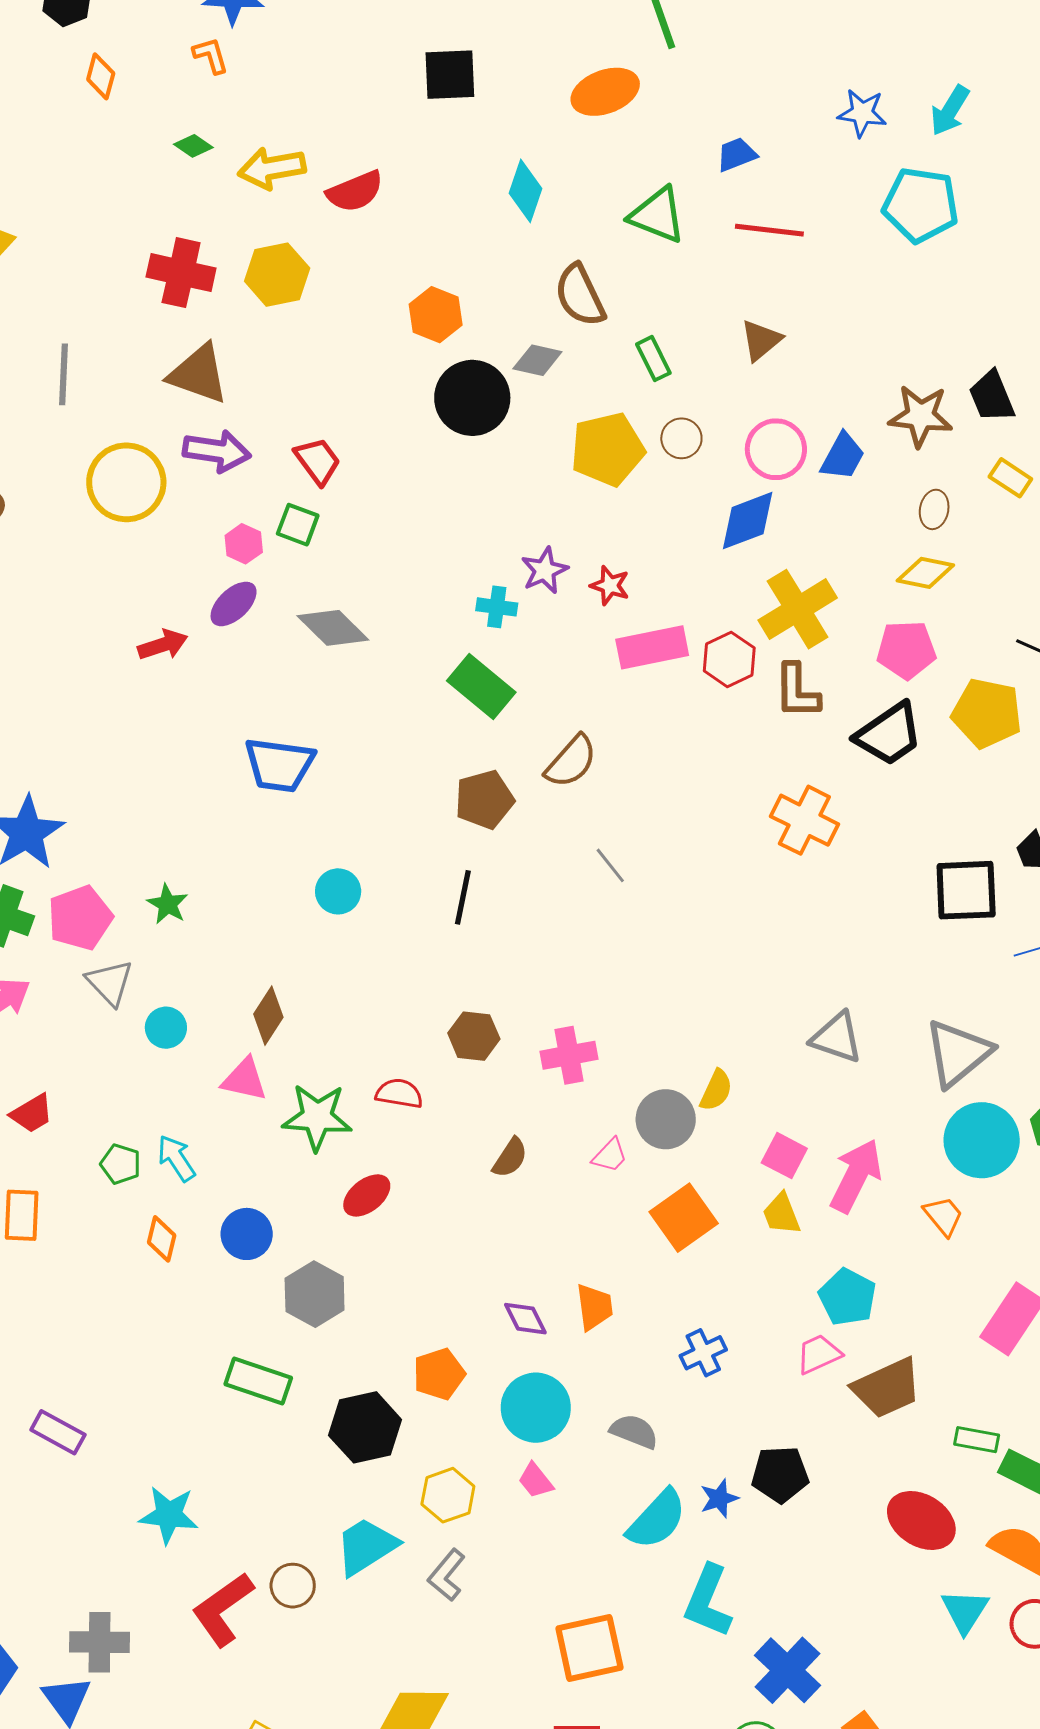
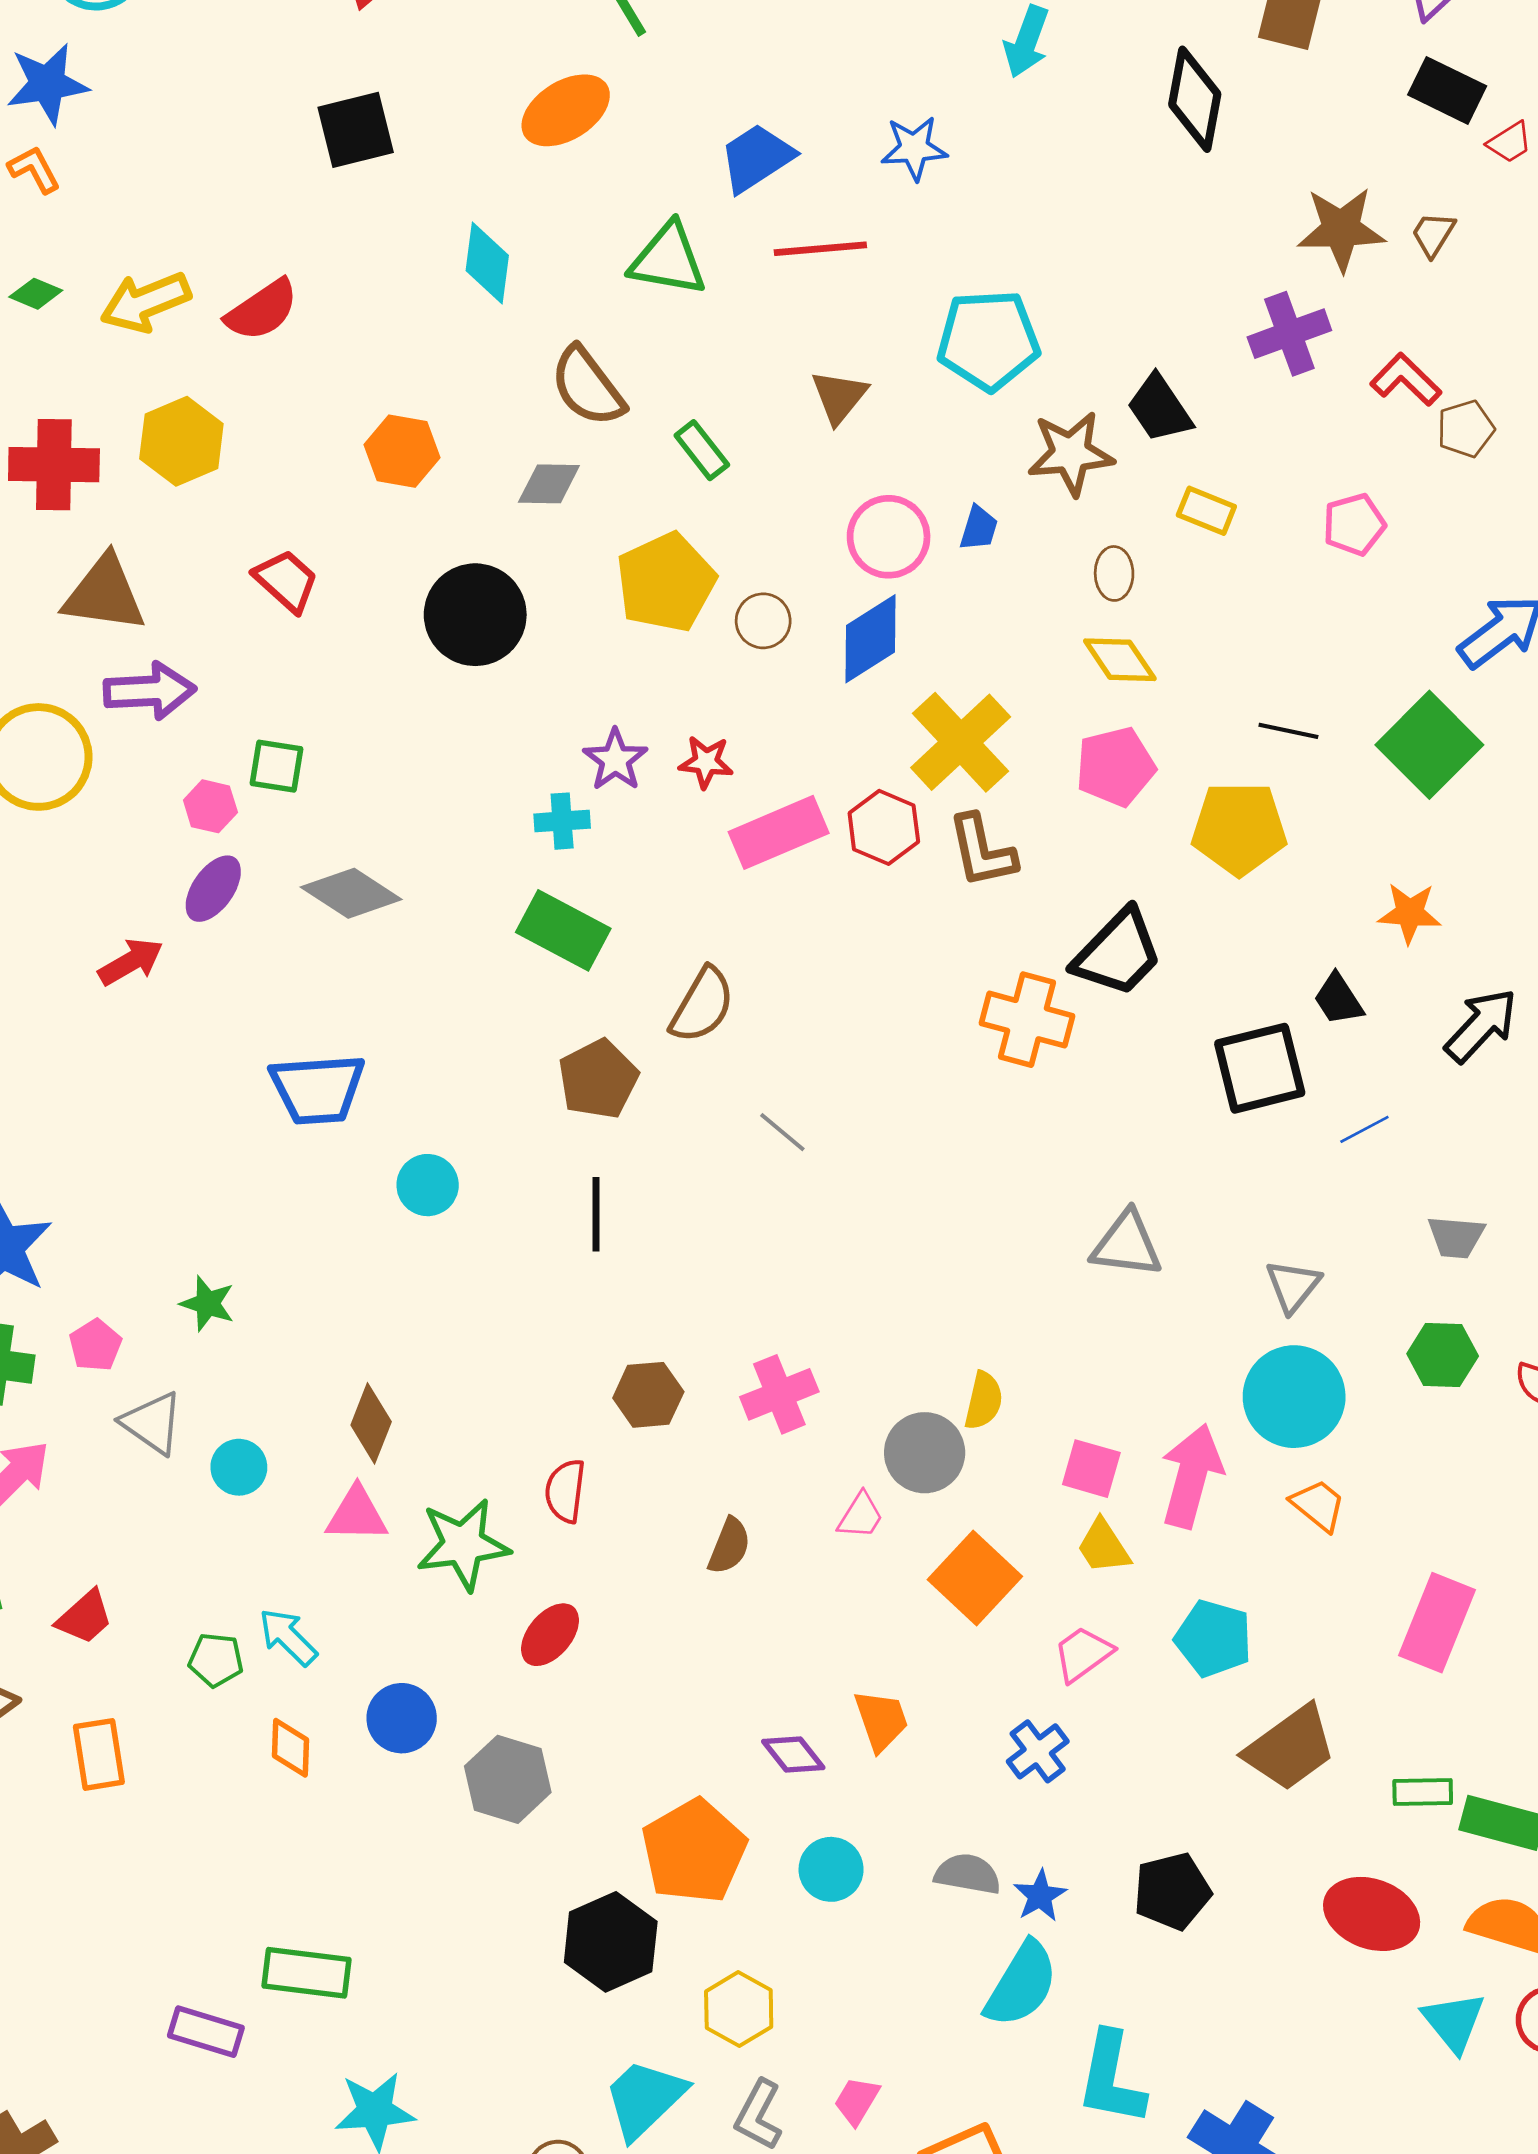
blue star: (862, 113) -> (914, 148), moved
blue trapezoid: (737, 155) -> (756, 158), size x1.4
cyan pentagon: (921, 205) -> (988, 340), moved
black circle: (472, 398) -> (475, 615), moved
brown circle: (681, 438) -> (763, 621), moved
blue trapezoid: (843, 456) -> (979, 528), size x0.7
red trapezoid: (318, 461) -> (286, 581), moved
yellow diamond: (925, 573) -> (1120, 660), turned 56
black trapezoid: (889, 734) -> (1118, 953), moved
cyan circle: (338, 891) -> (428, 1185), moved
pink pentagon: (80, 918) -> (95, 1345), size x0.6
gray triangle: (837, 1038) -> (1127, 1244), moved
gray triangle: (958, 1053) -> (1293, 1286), size x0.6
red semicircle: (399, 1093) -> (565, 1491), turned -81
cyan circle: (982, 1140) -> (1294, 1397), moved
pink trapezoid: (819, 1354) -> (1083, 1654), moved
orange pentagon: (439, 1374) -> (694, 1851), size x1.5
green rectangle: (258, 1381) -> (307, 1973), moved
cyan circle: (536, 1408) -> (831, 1869), size x0.7
pink trapezoid: (536, 1481) -> (857, 2101), moved, turned 81
blue star: (719, 1498) -> (1040, 1896), moved

